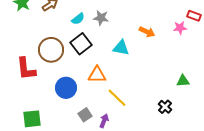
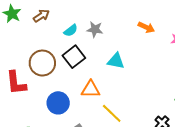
orange arrow: (147, 32) -> (146, 27), moved

